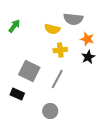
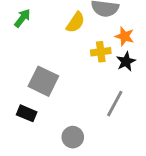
yellow semicircle: (52, 29) -> (76, 22), turned -70
yellow cross: (60, 50) -> (101, 52), moved
gray line: (57, 79) -> (115, 104), moved

